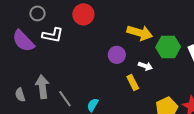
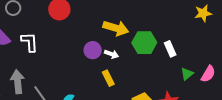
white L-shape: (53, 35) -> (30, 42), moved, turned -105
white arrow: (145, 66) -> (112, 54), moved

